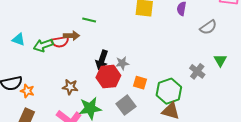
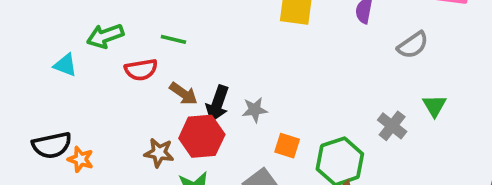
green line: (89, 20) -> (173, 39), moved
brown arrow: (71, 36) -> (183, 94), moved, turned 35
green arrow: (43, 45) -> (105, 36), moved
red hexagon: (108, 76) -> (202, 136), moved

